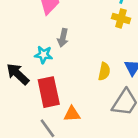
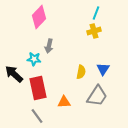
yellow cross: (121, 18) -> (94, 31), turned -32
orange triangle: (72, 114) -> (64, 102), moved

